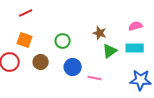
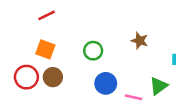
green triangle: (110, 51) -> (159, 86), moved
brown circle: (41, 62) -> (53, 77), moved

